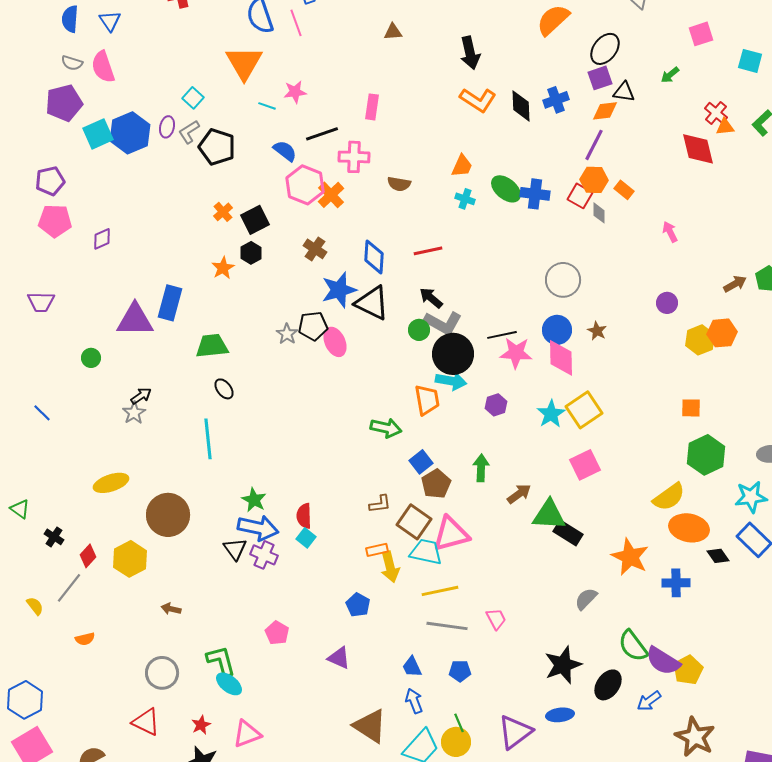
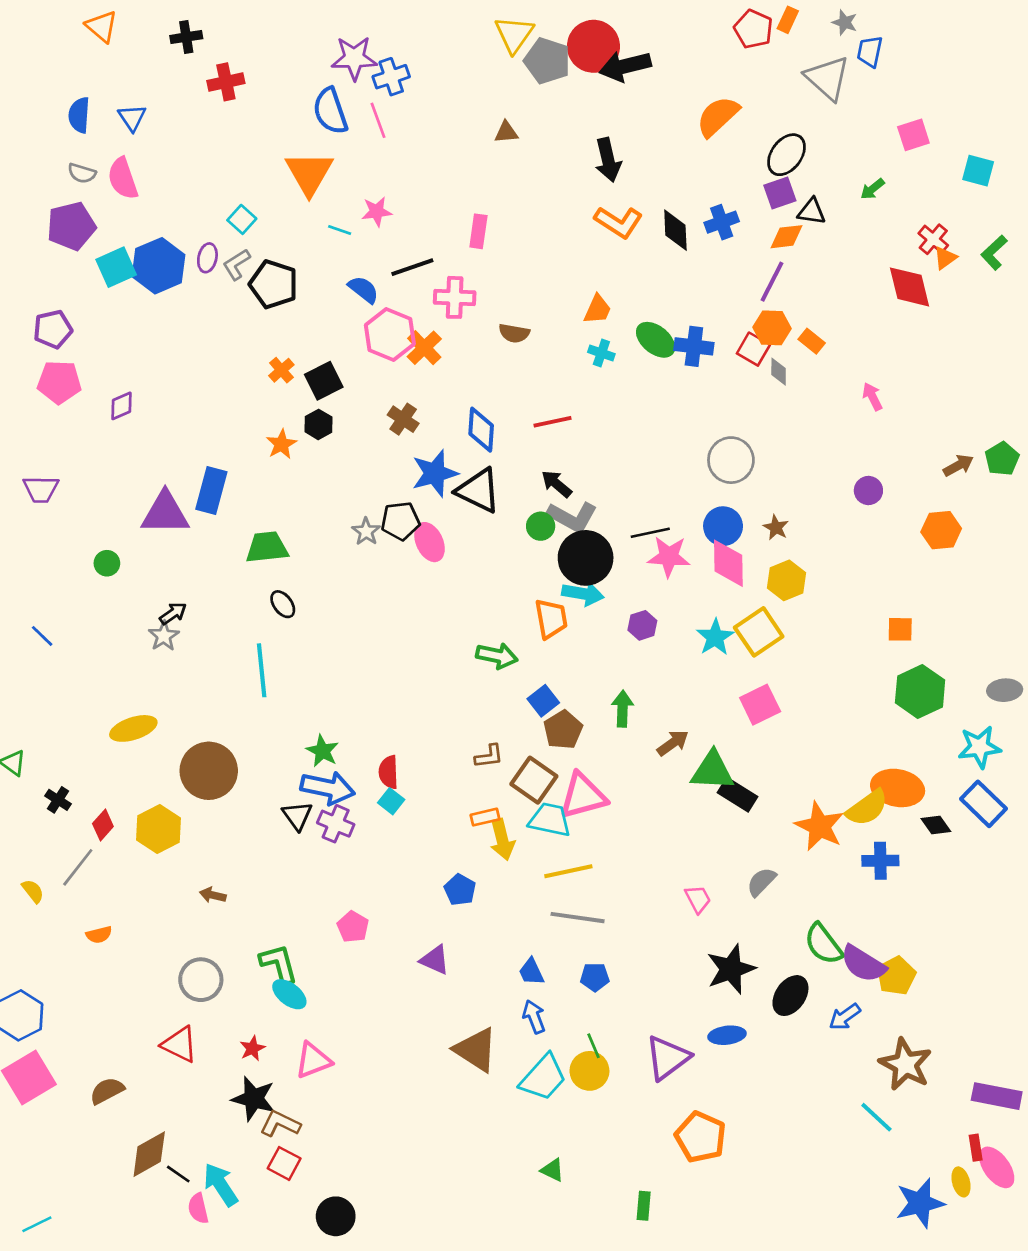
orange triangle: (725, 127) -> (945, 258), turned -30
yellow hexagon: (700, 340) -> (786, 580), moved
yellow semicircle: (669, 497) -> (867, 808), moved
pink trapezoid: (496, 619) -> (698, 899), moved

